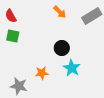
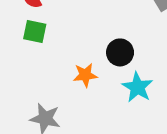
orange star: (42, 73) -> (85, 75), moved

